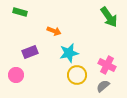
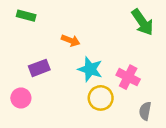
cyan star: (69, 53) -> (90, 69), turned 30
pink cross: (107, 65) -> (128, 77), moved
gray semicircle: (103, 86) -> (145, 111), moved, turned -40

